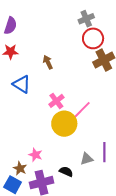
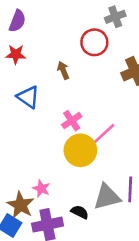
red circle: (93, 38) -> (94, 42), moved
gray triangle: (87, 159) -> (107, 197), size x1.6
brown star: (20, 168) -> (21, 205), size x1.5

